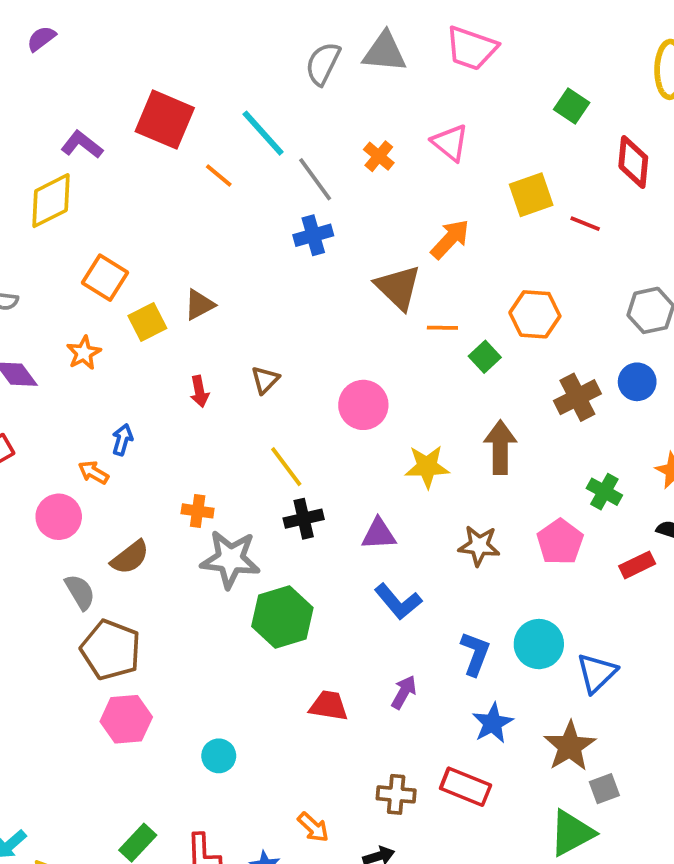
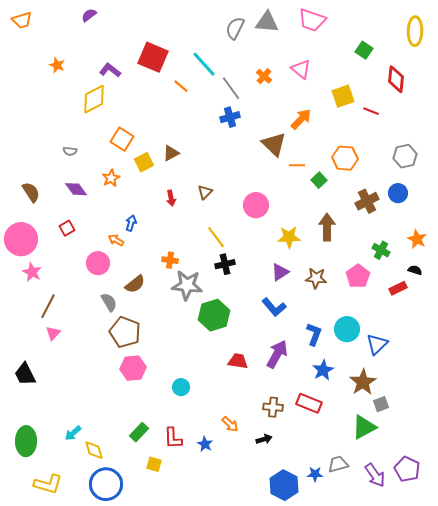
purple triangle: (379, 534) -> (280, 272), moved, turned -30
purple arrow: (404, 692) -> (277, 354), size x1.6

